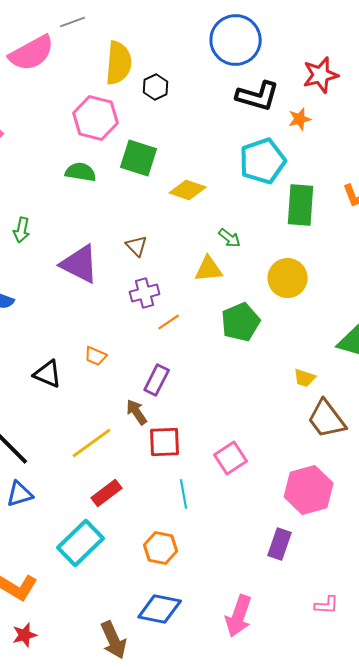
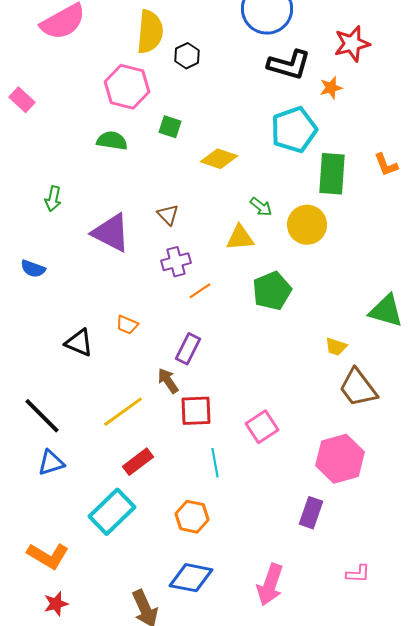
green square: (139, 158) -> (170, 127), size x0.6
yellow circle: (288, 278) -> (307, 225), moved

